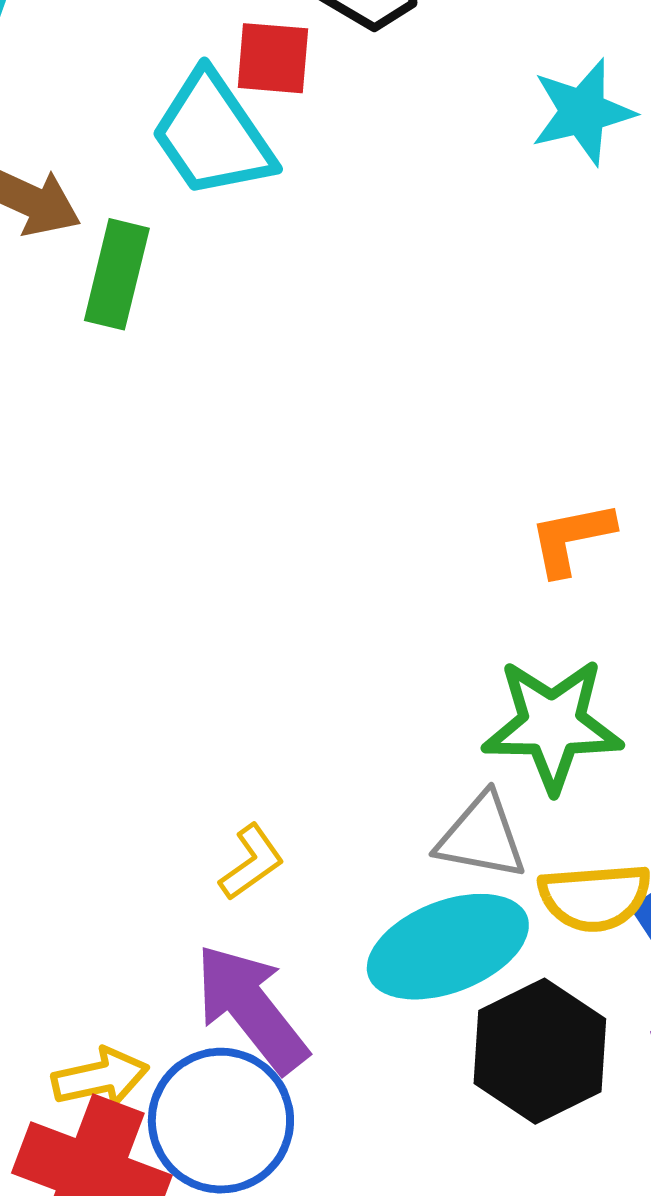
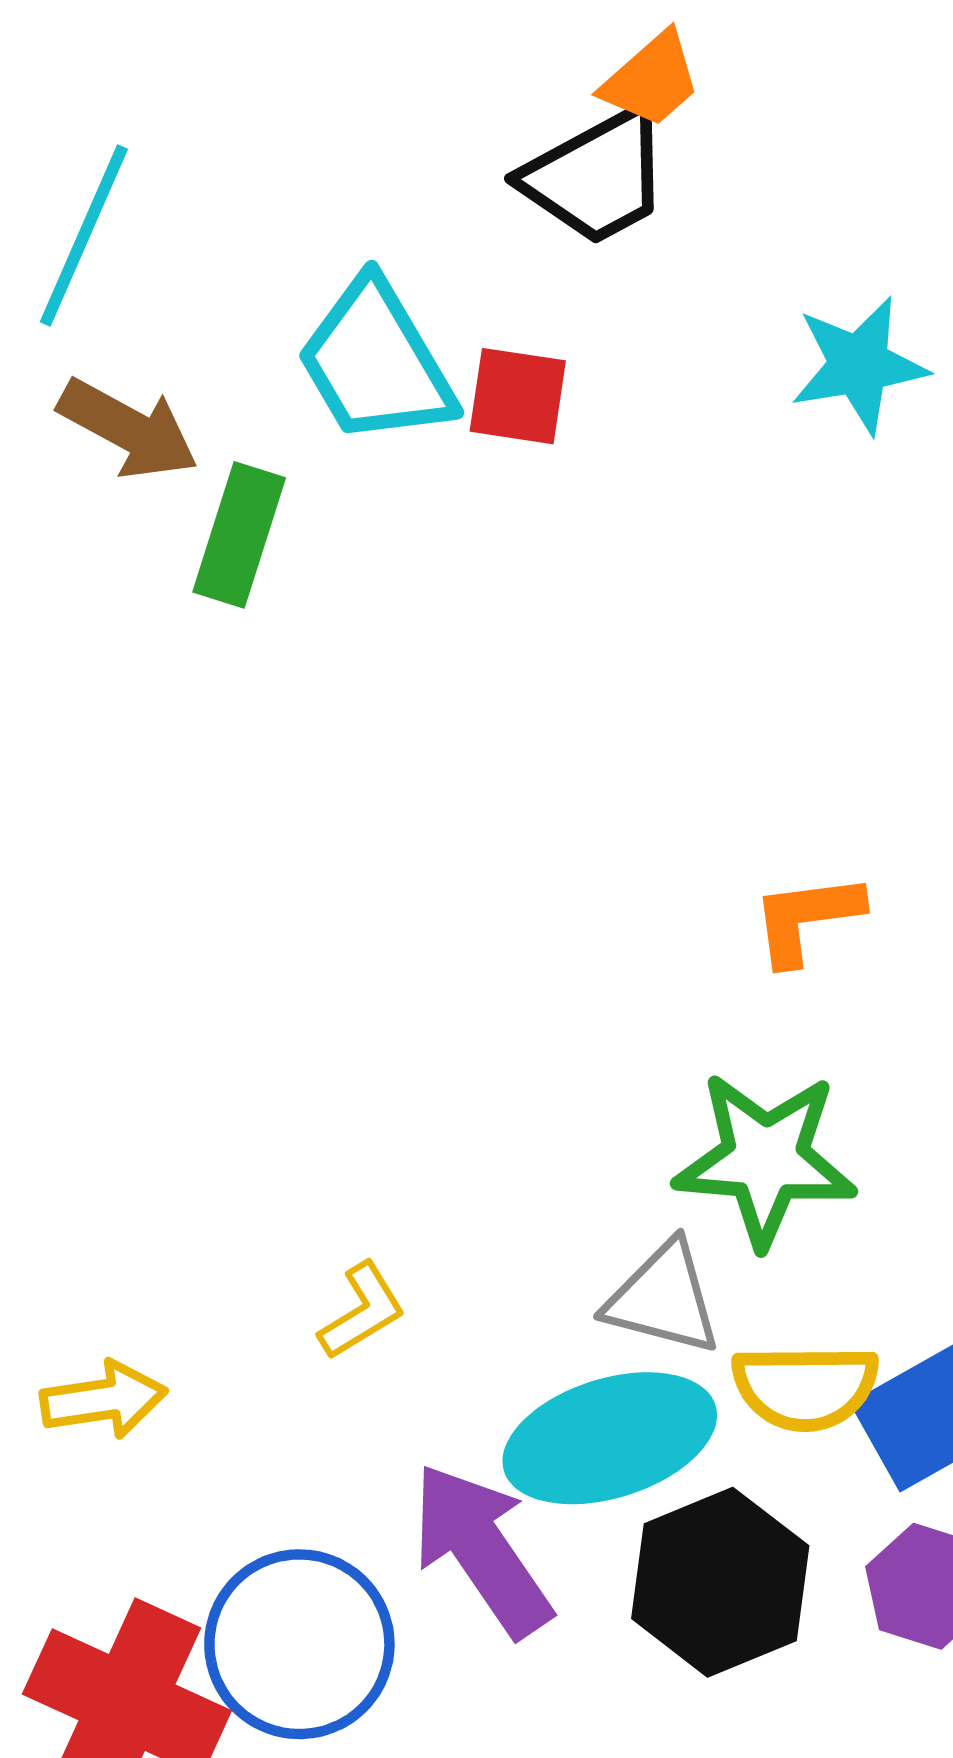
red square: (273, 58) -> (518, 396), moved
purple arrow: (251, 1008) -> (482, 1550), moved
yellow arrow: (100, 1078) -> (104, 1400), moved

